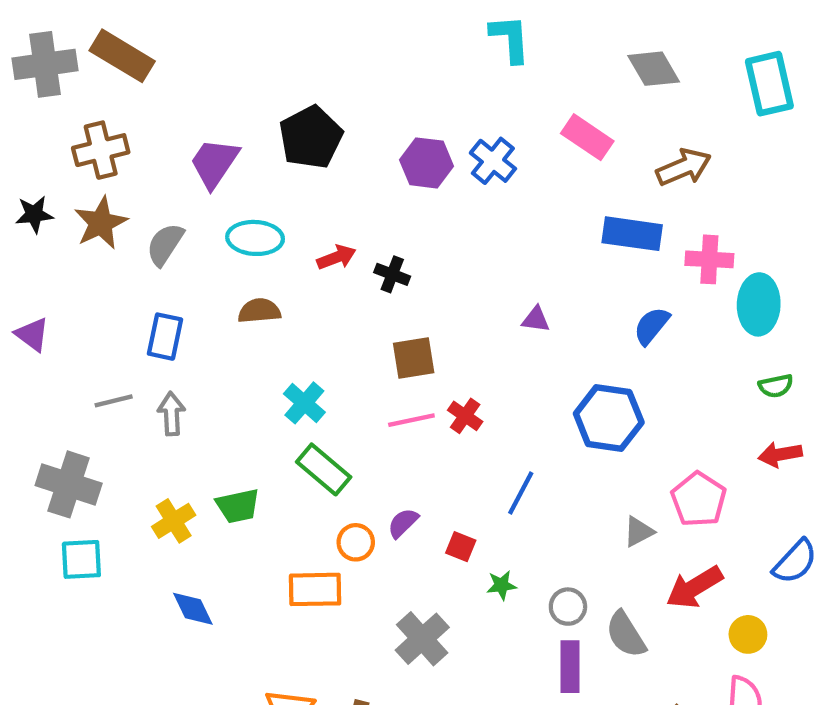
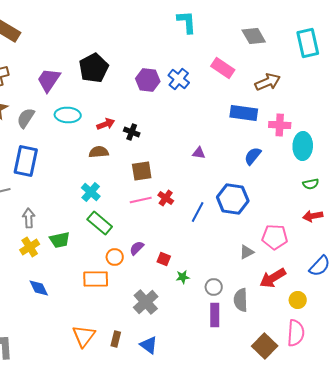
brown semicircle: (259, 311) -> (99, 152), moved
blue rectangle: (165, 337) -> (26, 161), size x1.4
gray arrow: (171, 414) -> (29, 218), moved
blue line: (521, 493) -> (198, 212), moved
pink pentagon: (699, 499) -> (275, 237), turned -30
gray semicircle: (626, 634) -> (241, 300), turned 30

